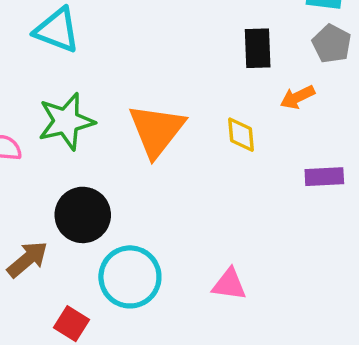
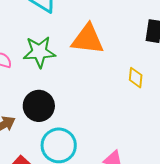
orange triangle: (157, 130) -> (88, 39), moved, turned 48

